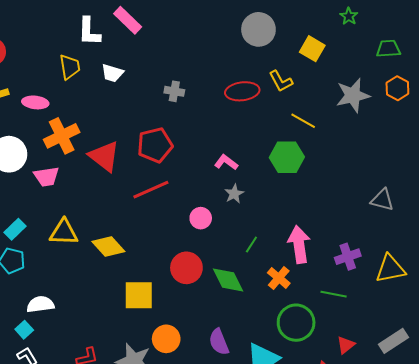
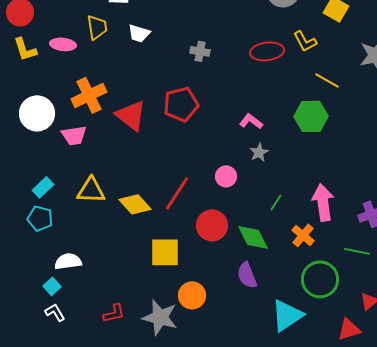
pink ellipse: (35, 102) -> (63, 44), moved
red line: (151, 190) -> (177, 193), moved, turned -33
purple semicircle: (219, 342) -> (247, 275), moved

